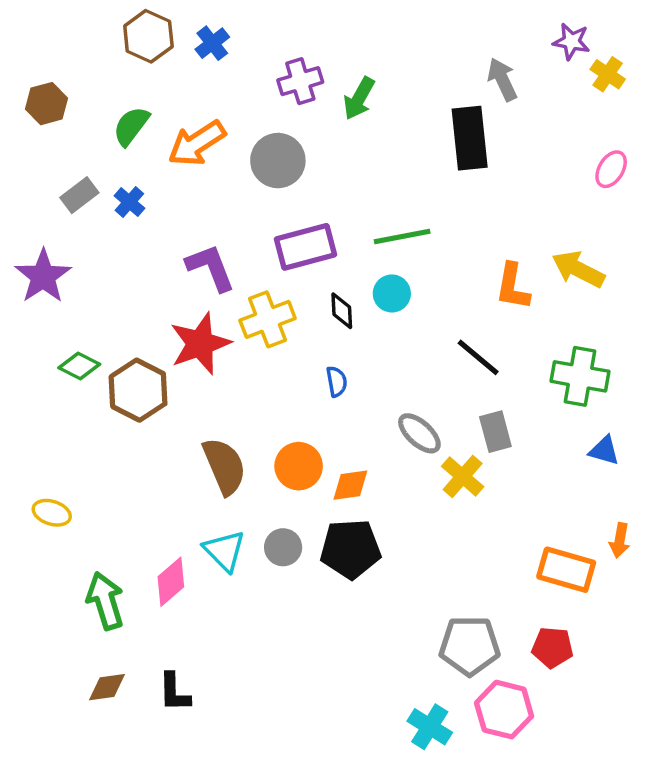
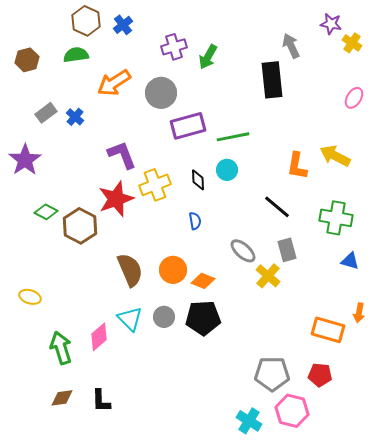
green semicircle: (131, 126) -> (76, 55), moved, turned 45
purple rectangle: (306, 247) -> (188, 126), moved
orange diamond: (350, 485) -> (203, 281), turned 30

